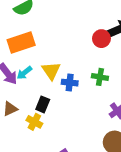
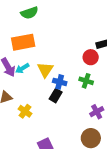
red circle: (101, 39) -> (91, 57), moved
black rectangle: (43, 104) -> (56, 96), moved

